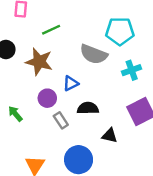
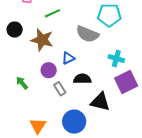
cyan cross: (132, 70) -> (116, 59), moved, turned 35
black triangle: (110, 136) -> (100, 102), size x1.5

